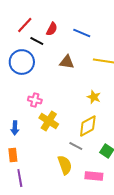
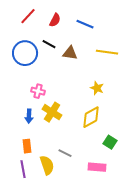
black line: (37, 41) -> (49, 44), moved
blue arrow: (15, 128) -> (29, 116), moved
gray line: (76, 146) -> (65, 153), moved
orange rectangle: (13, 155) -> (27, 146), moved
yellow semicircle: (65, 165) -> (47, 165), moved

